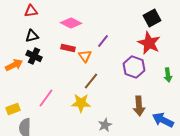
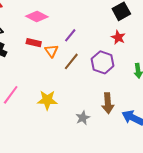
red star: (149, 43) -> (118, 37), size x0.6
brown line: (91, 81) -> (71, 61), moved
gray star: (105, 125) -> (83, 118), moved

